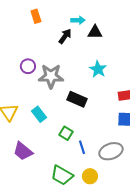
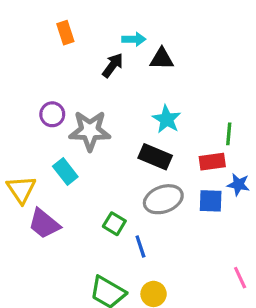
black rectangle: (77, 99) -> (155, 157), moved
cyan rectangle: (39, 114) -> (65, 171), moved
purple trapezoid: (23, 151) -> (44, 224), moved
gray ellipse: (111, 151) -> (163, 199), moved

